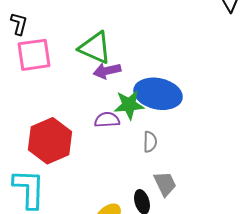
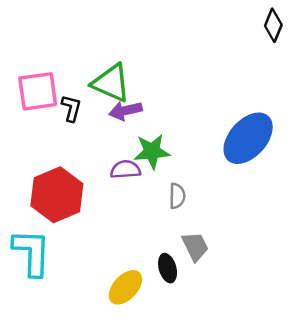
black L-shape: (19, 24) -> (71, 108), moved
blue ellipse: (158, 94) -> (248, 138), moved, turned -60

